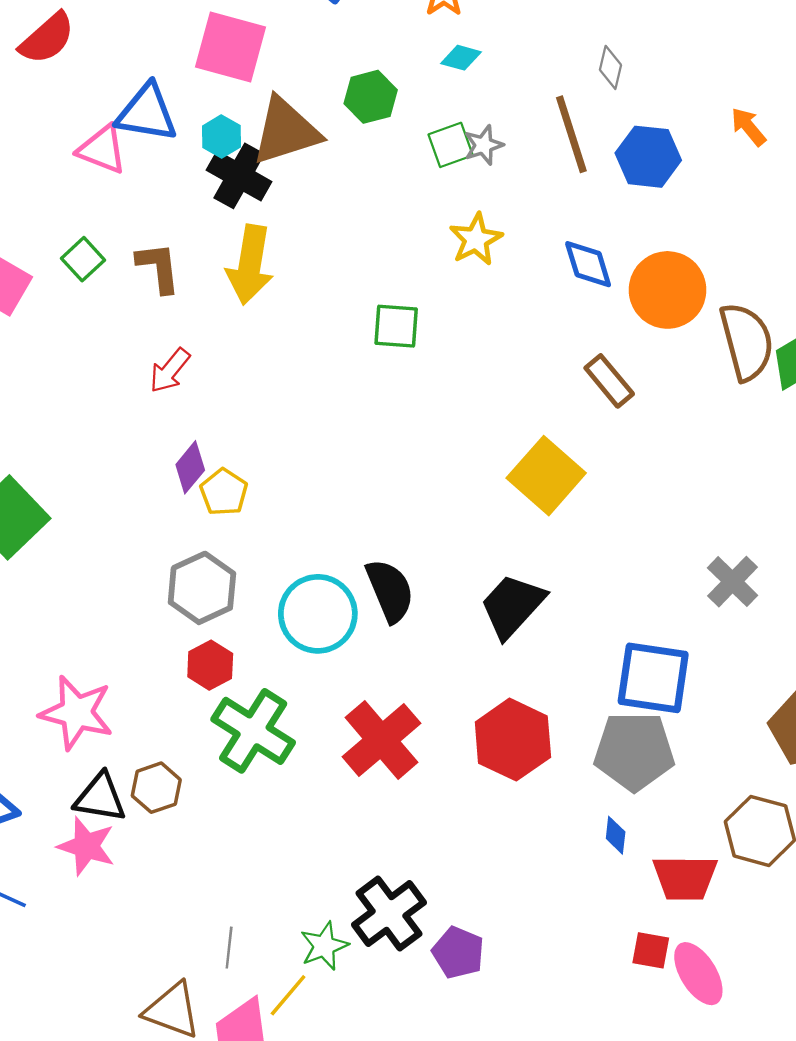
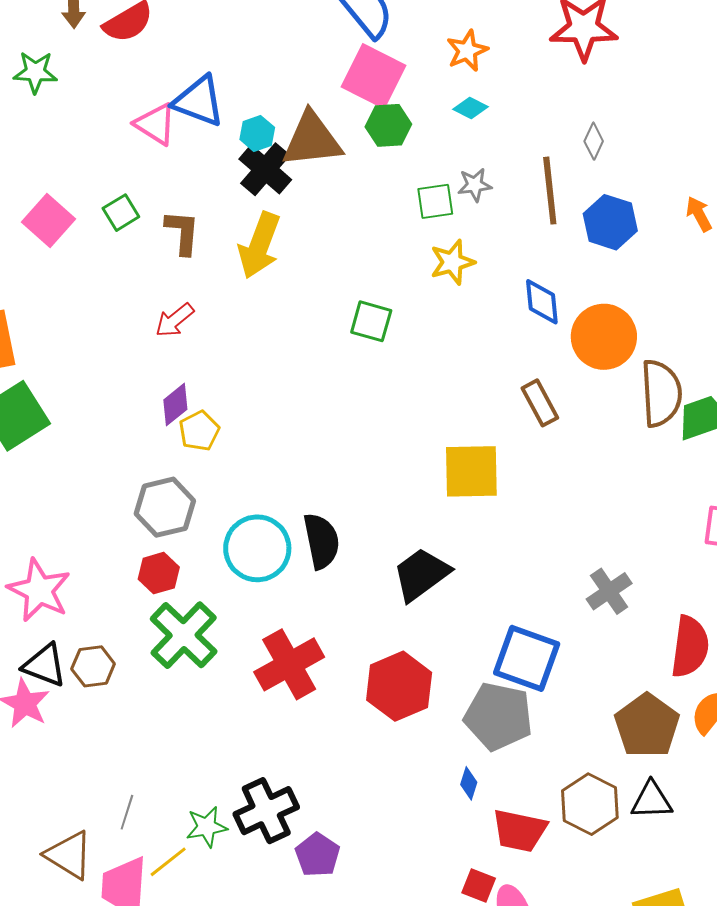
pink square: (231, 47) -> (373, 76), moved
green square: (451, 145) -> (435, 201), moved
yellow square: (546, 476) -> (471, 471), turned 36

